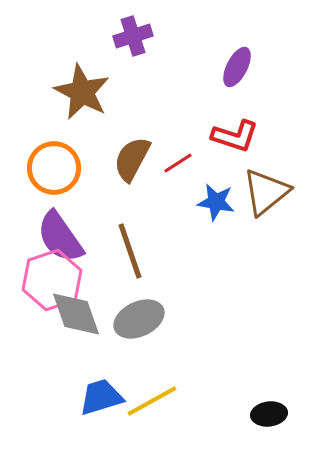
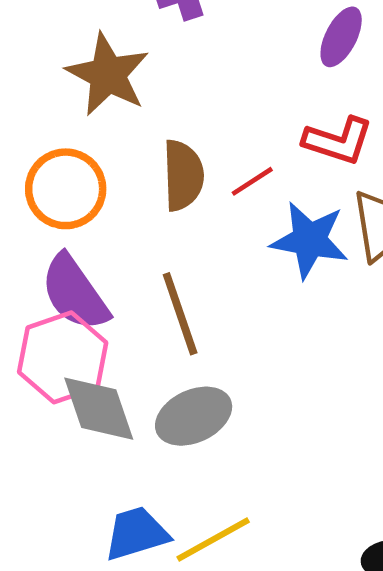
brown semicircle: (132, 159) -> (183, 175), turned 150
blue star: (216, 202) -> (309, 240), size x1.4

